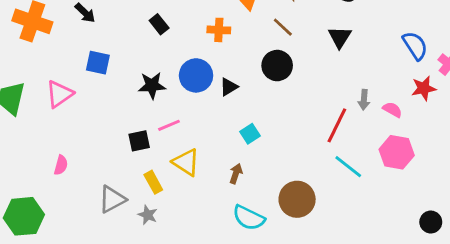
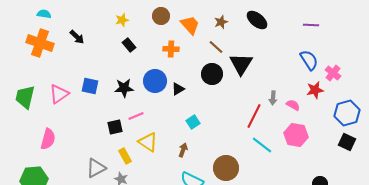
black triangle: (340, 37) -> (241, 64), moved, size x1.4
blue square: (98, 63) -> (90, 86), moved
pink semicircle: (61, 165) -> (48, 139), moved, size x1.5

